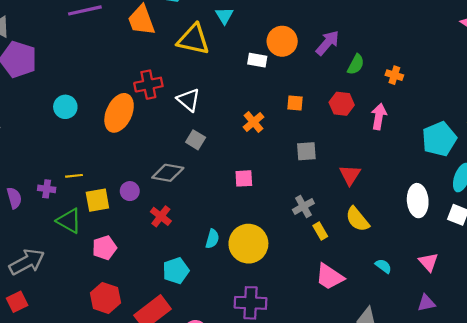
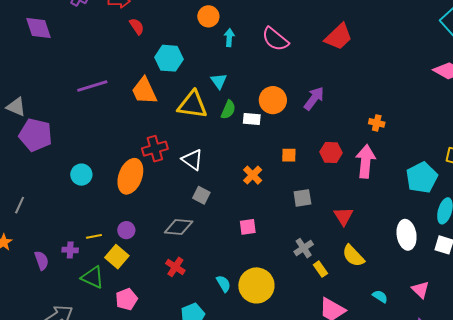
green semicircle: (356, 64) -> (228, 110), moved
pink arrow: (379, 116) -> (366, 161), size x1.4
purple circle: (130, 191) -> (126, 230), moved
yellow square: (97, 200) -> (117, 257), turned -35
cyan semicircle: (212, 239) -> (224, 284), turned -42

